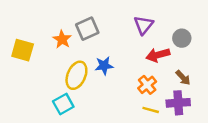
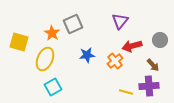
gray circle: (182, 38) -> (160, 40), moved
yellow ellipse: (76, 75) -> (45, 59), moved
orange cross: (147, 85) -> (115, 61), moved

